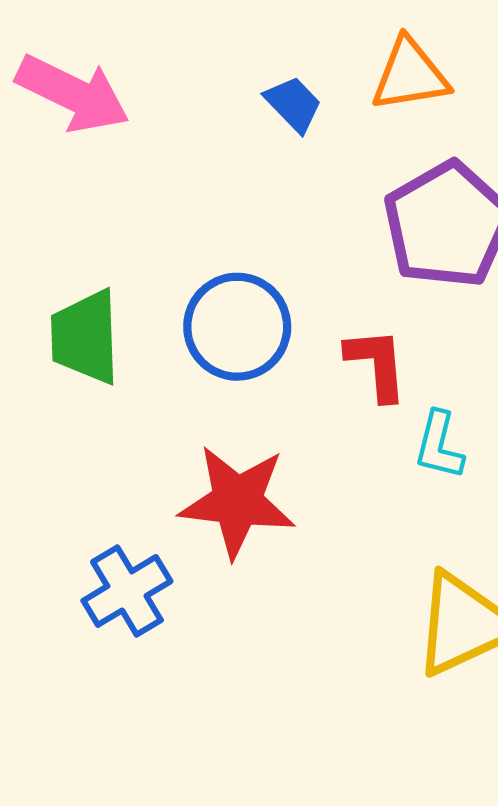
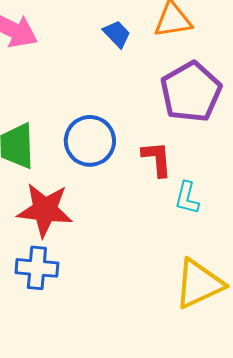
red star: (237, 501) -> (45, 210), moved
blue cross: (127, 591) -> (37, 268), turned 36

